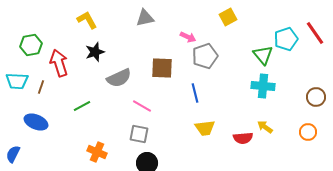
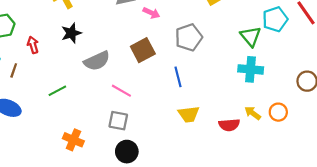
pink arrow: (188, 37) -> (151, 13), moved
red arrow: (59, 63) -> (33, 45), size x0.6
brown square: (162, 68) -> (143, 50), turned -30
orange circle: (308, 132) -> (278, 112), moved

